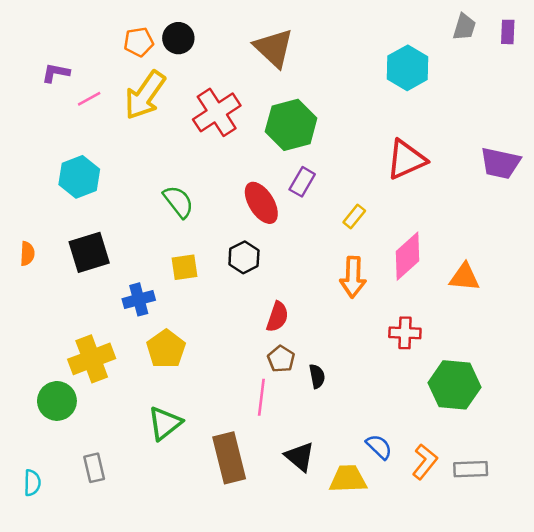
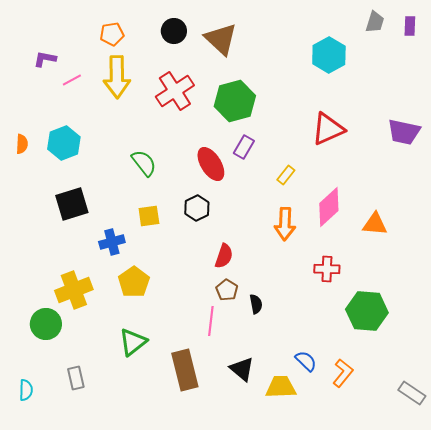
black circle: (178, 38) -> (174, 31), moved
yellow arrow: (145, 95) -> (117, 77), turned -36
orange semicircle: (27, 254) -> (22, 144), moved
gray rectangle: (471, 469) -> (412, 393), moved, turned 36

